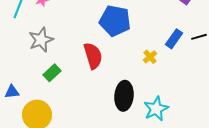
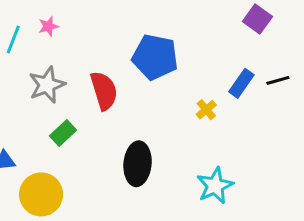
red semicircle: (93, 56) -> (104, 91), moved
black ellipse: (124, 96) -> (138, 164), moved

